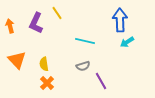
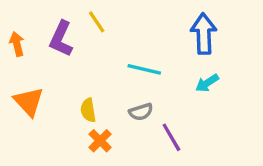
cyan arrow: (127, 42) -> (207, 83), moved
yellow semicircle: (44, 64) -> (88, 110), moved
orange cross: (47, 83) -> (100, 141), moved

